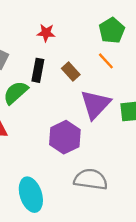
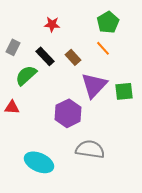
black rectangle: (38, 70) -> (45, 56), turned -54
cyan ellipse: (31, 195) -> (39, 162), turned -48

